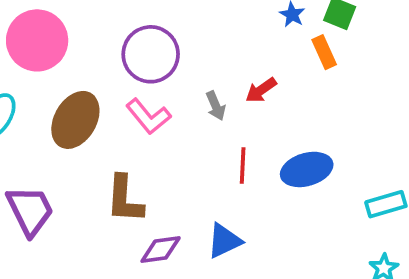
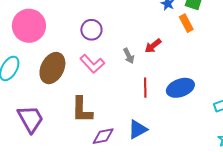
purple circle: (151, 54) -> (91, 30), size x0.7

